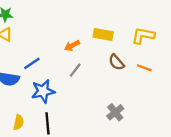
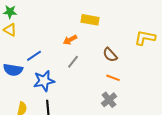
yellow rectangle: (103, 34) -> (90, 20), moved
yellow L-shape: (143, 36) -> (145, 38), moved
orange line: (144, 68) -> (113, 78), moved

